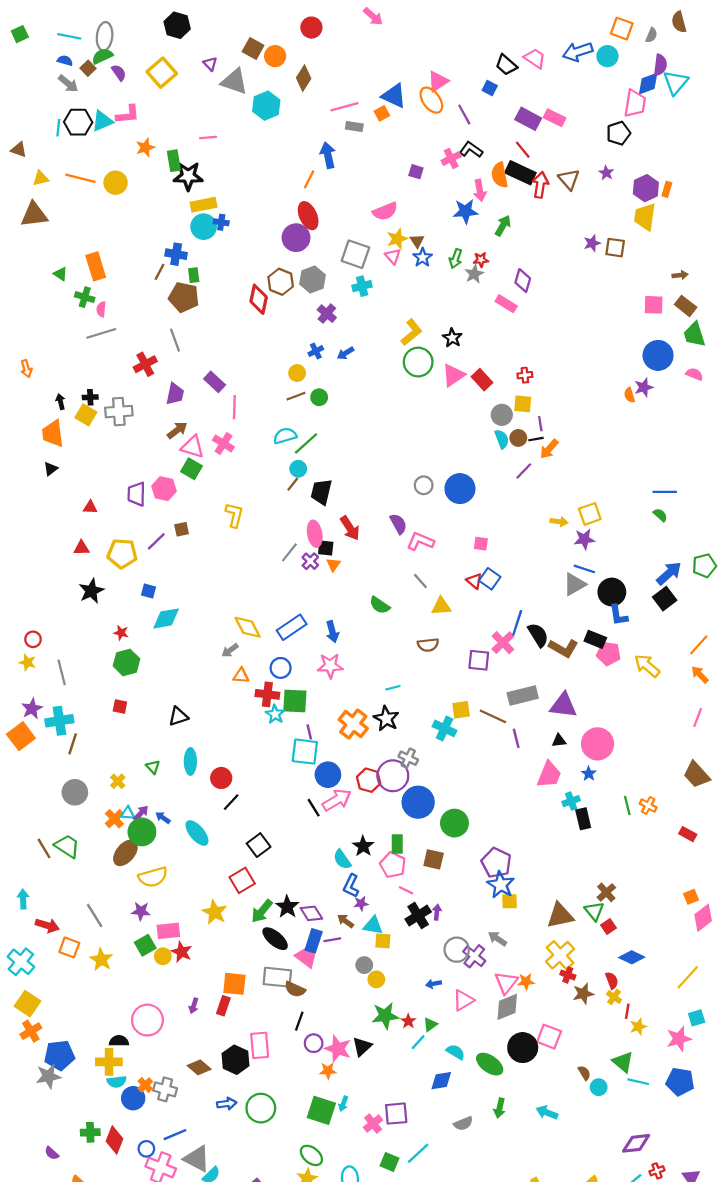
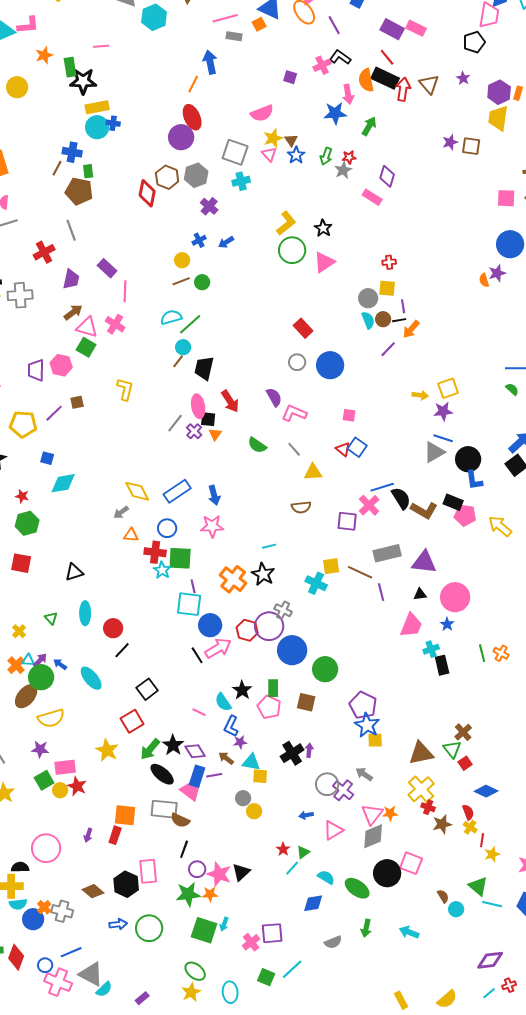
red rectangle: (482, 380) -> (303, 328), moved
green semicircle: (380, 605) -> (257, 445), moved
blue line: (517, 623) -> (382, 487), turned 55
red square: (120, 706) -> (21, 563), size x1.5
pink line: (406, 890) -> (199, 712), moved
green star: (385, 1016) -> (188, 894), moved

